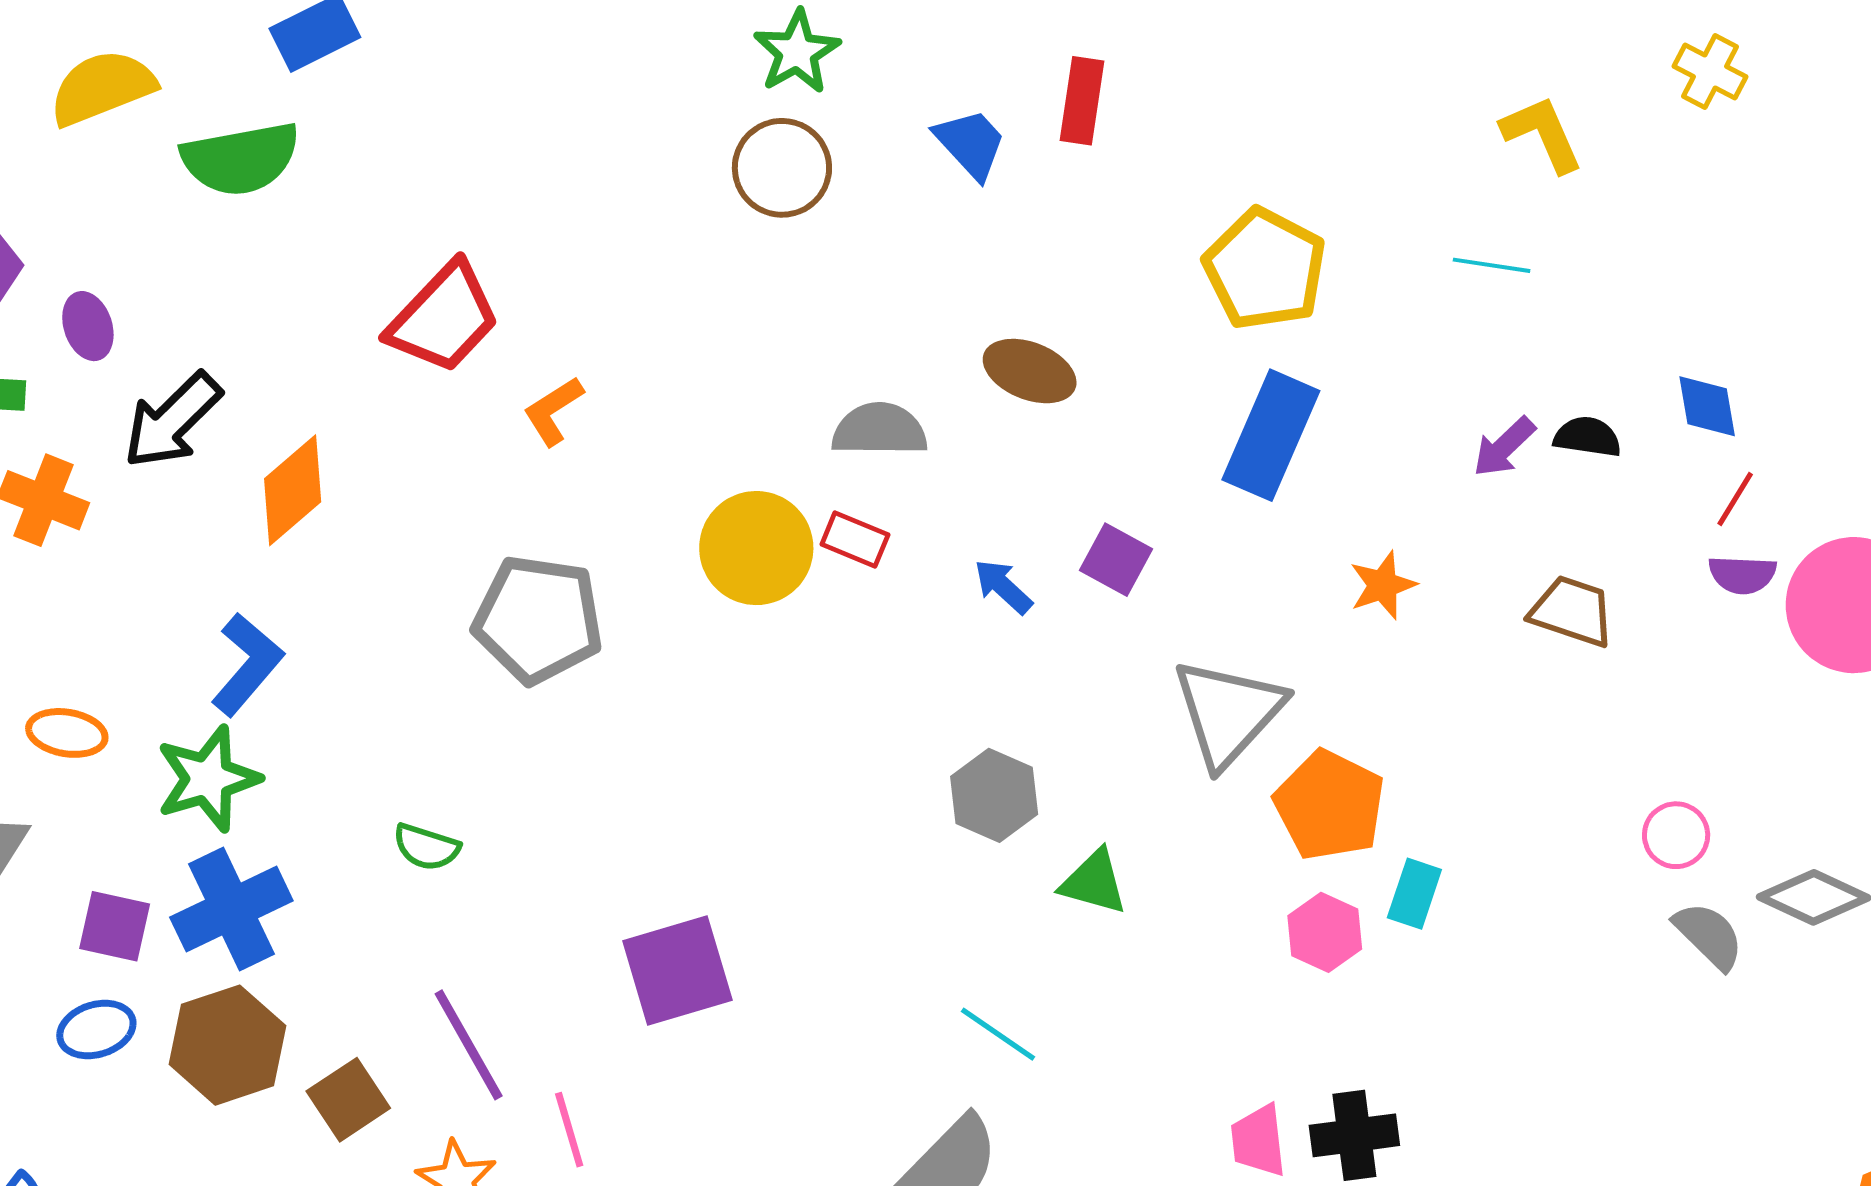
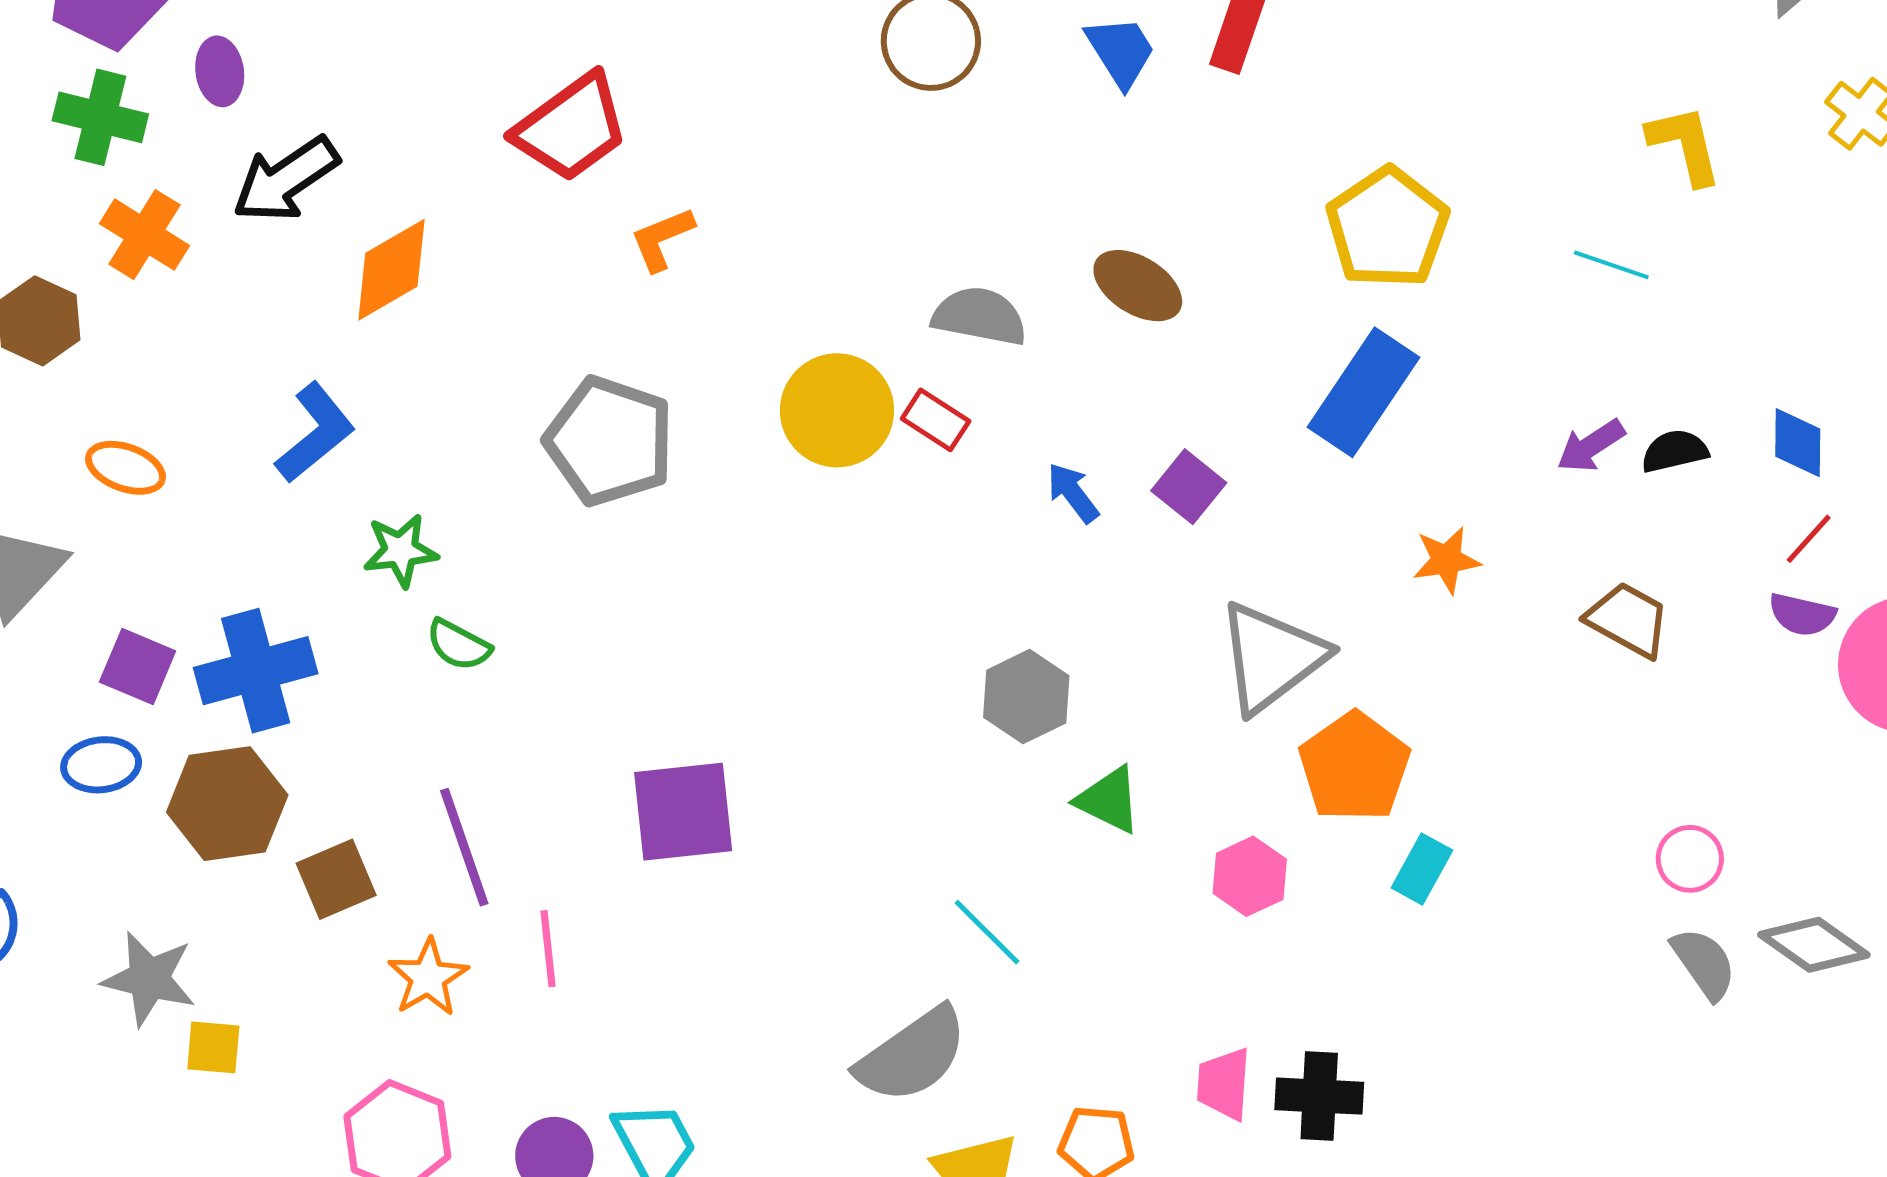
black semicircle: (1587, 437) -> (1675, 451), turned -32
green star: (208, 779) -> (400, 551), moved, size x0.7
pink hexagon: (1325, 932) -> (1250, 876), moved

